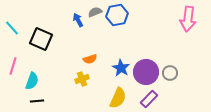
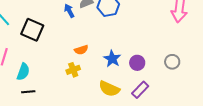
purple circle: (146, 72) -> (137, 63), size x0.6
gray circle: (170, 73) -> (172, 62), moved
yellow semicircle: (118, 98) -> (109, 89), turned 90

